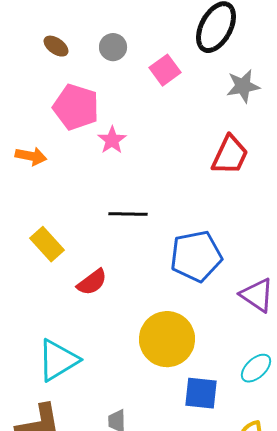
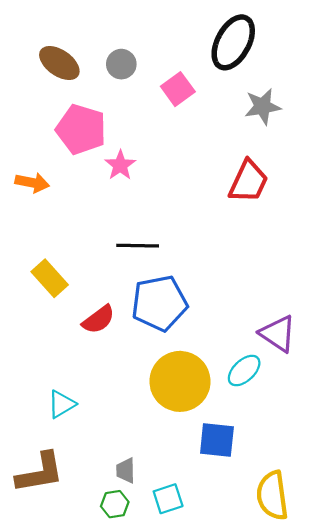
brown ellipse: (56, 46) -> (59, 63), size x1.5
blue pentagon: (196, 256) -> (159, 303), moved
cyan triangle: (58, 360) -> (62, 404), size x0.6
cyan ellipse: (256, 368) -> (244, 371), moved

